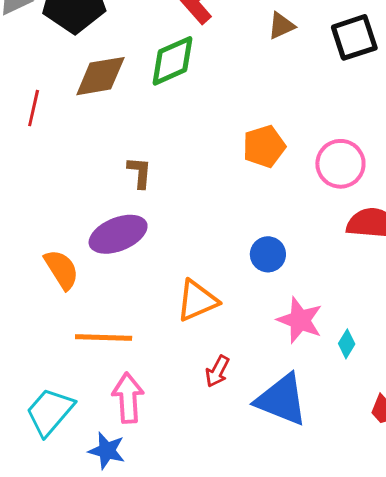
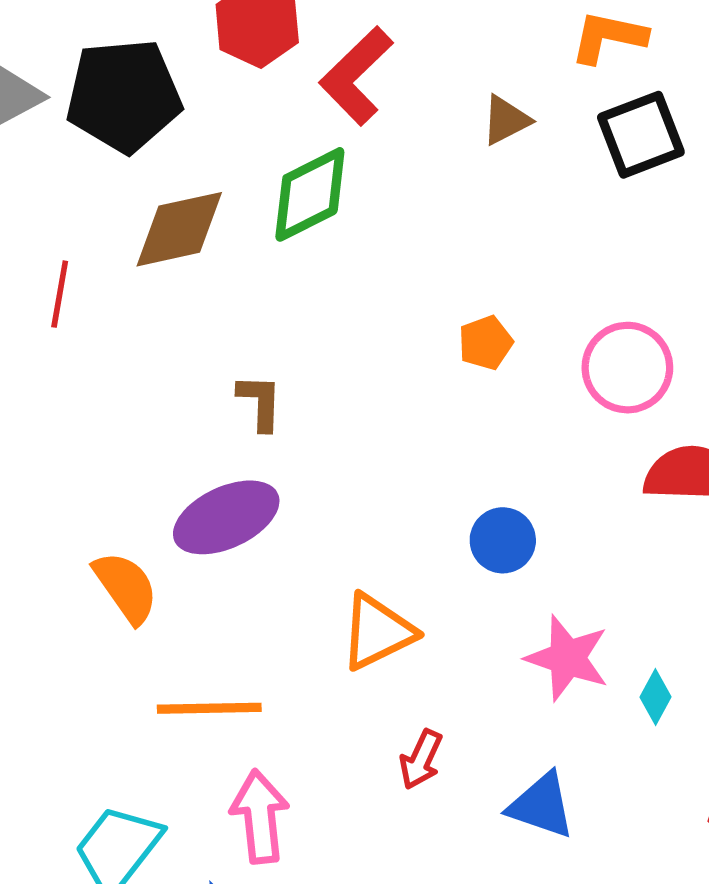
orange pentagon: (264, 146) -> (486, 343), size x0.7
blue triangle: (282, 400) -> (541, 806), size x0.7

